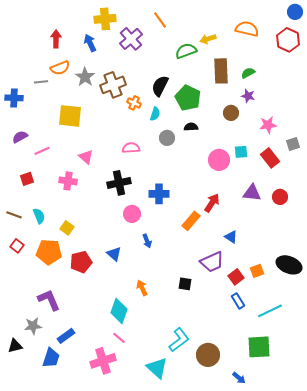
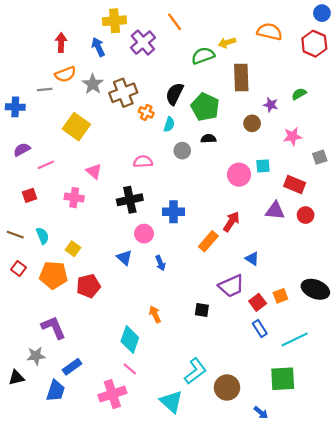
green semicircle: (248, 73) -> (299, 94), moved
yellow square: (70, 116) -> (76, 127), turned 30
red rectangle: (270, 158) -> (295, 184), moved, turned -30
blue triangle: (114, 254) -> (124, 258), moved

